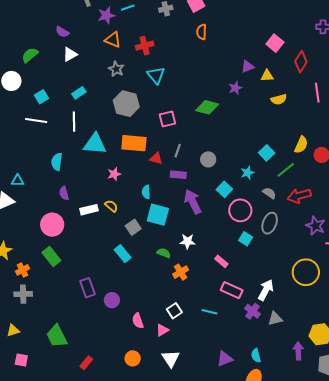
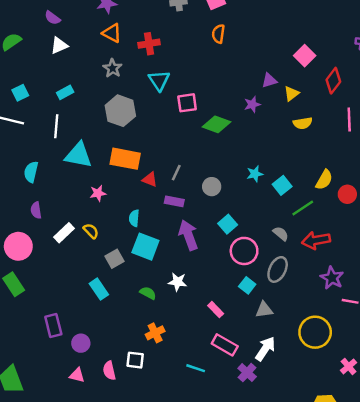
yellow triangle: (267, 76) -> (291, 94), turned -40
pink square: (167, 119) -> (187, 103), moved
cyan star: (247, 173) -> (255, 174), moved
white rectangle: (89, 210) -> (64, 233), turned -36
orange cross: (181, 272) -> (155, 333), moved
white square: (174, 311) -> (135, 360), moved, turned 35
gray triangle: (275, 319) -> (264, 310), moved
pink triangle: (162, 330) -> (77, 375), moved, turned 40

